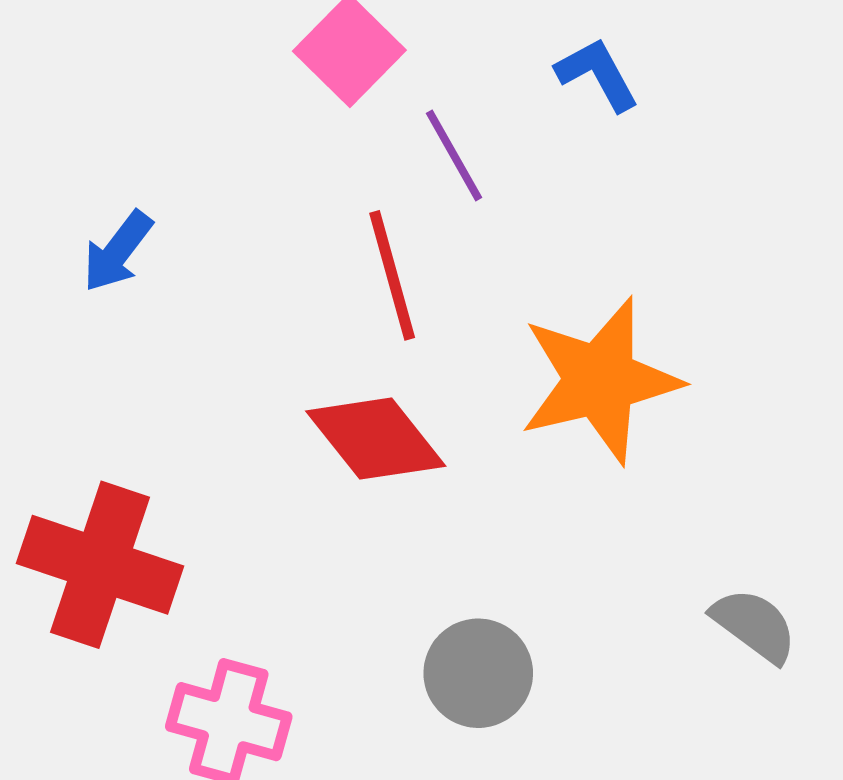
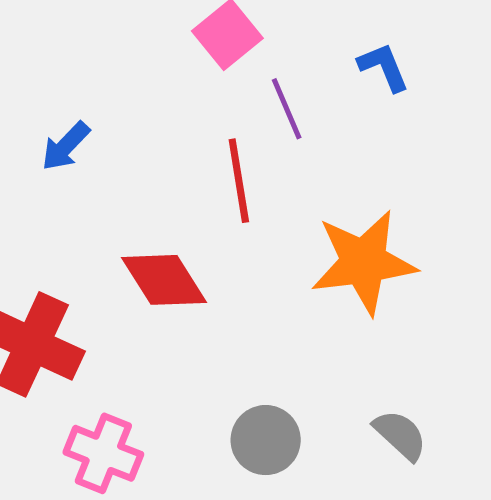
red diamond: (376, 439) -> (164, 280), moved
gray semicircle: (754, 625) -> (400, 435), moved

